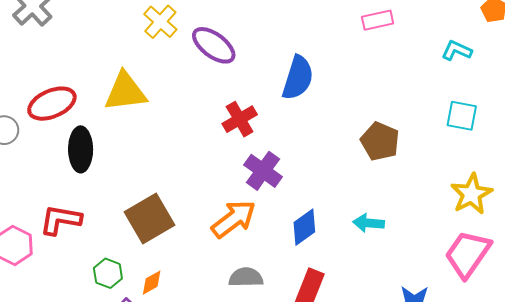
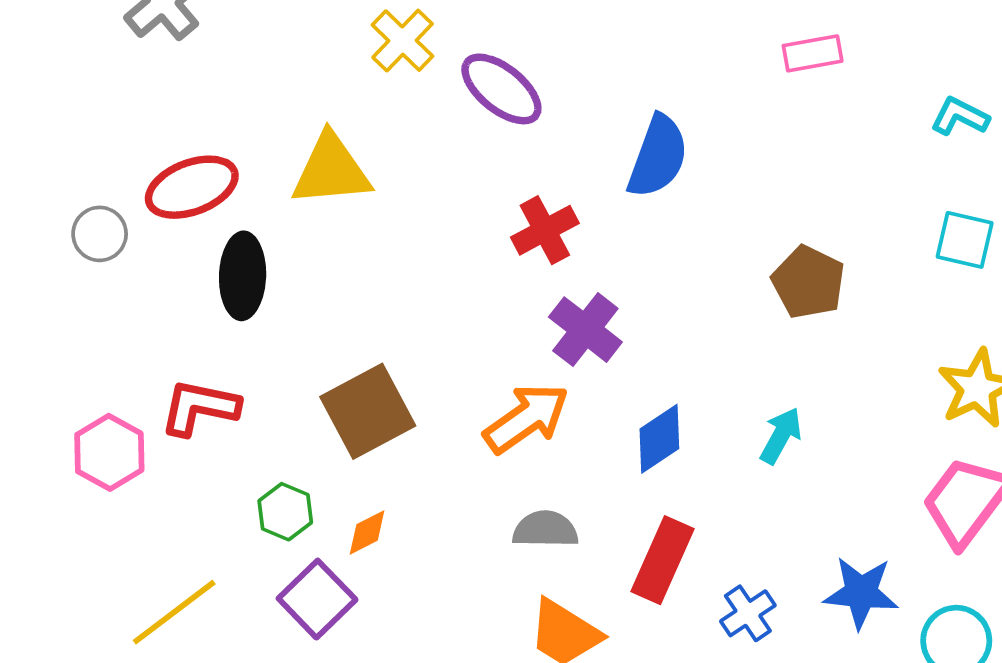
cyan arrow: (369, 223) -> (781, 436), turned 112

